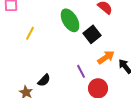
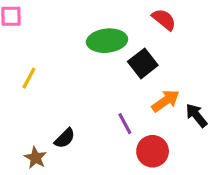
green ellipse: (70, 20) -> (107, 41), turned -65
yellow line: (30, 33) -> (29, 78), moved

